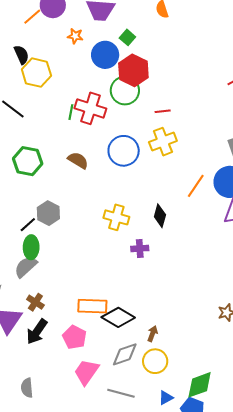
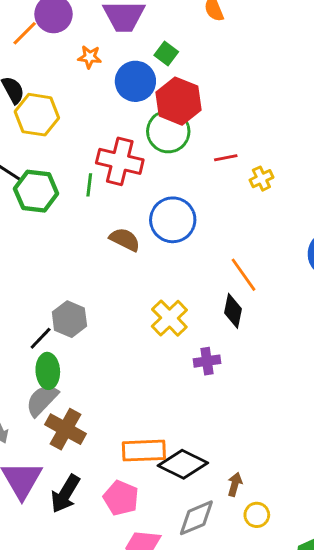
green line: (71, 112) -> (89, 185), moved
yellow cross: (163, 142) -> (261, 179), moved, size x0.6
brown semicircle: (78, 160) -> (125, 240), moved
green hexagon: (28, 161) -> (36, 191), moved
orange line: (196, 186) -> (244, 275), moved, turned -65
yellow cross: (116, 217) -> (169, 318), turned 35
brown cross: (35, 302) -> (66, 429), moved, size x1.5
yellow circle: (155, 361) -> (257, 515), moved, size x0.7

